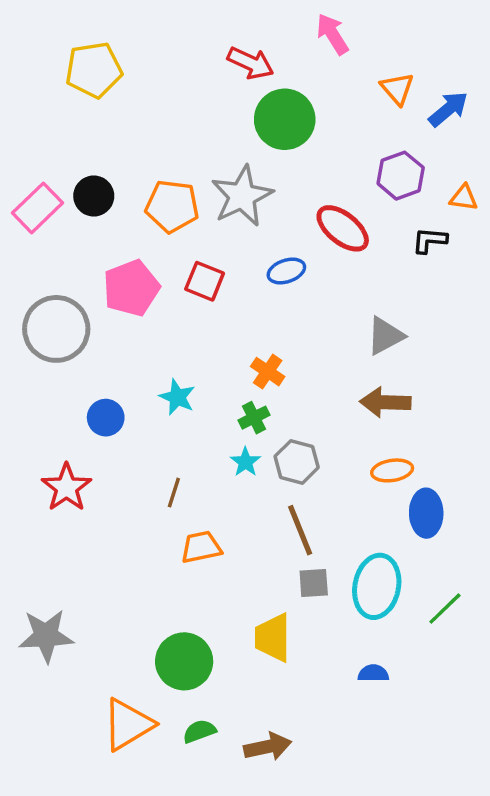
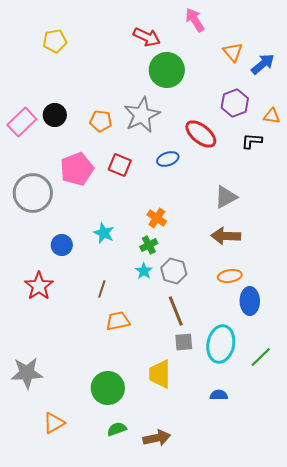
yellow pentagon: (94, 70) -> (55, 41), size x0.7
orange pentagon: (172, 206) -> (101, 121), size x0.7
orange triangle: (128, 724) -> (54, 423), moved, size x0.7

